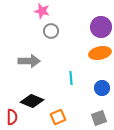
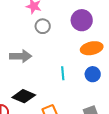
purple circle: (101, 27) -> (82, 20), moved
blue circle: (102, 88) -> (93, 74), moved

